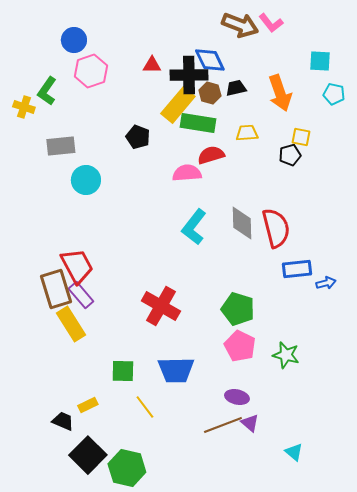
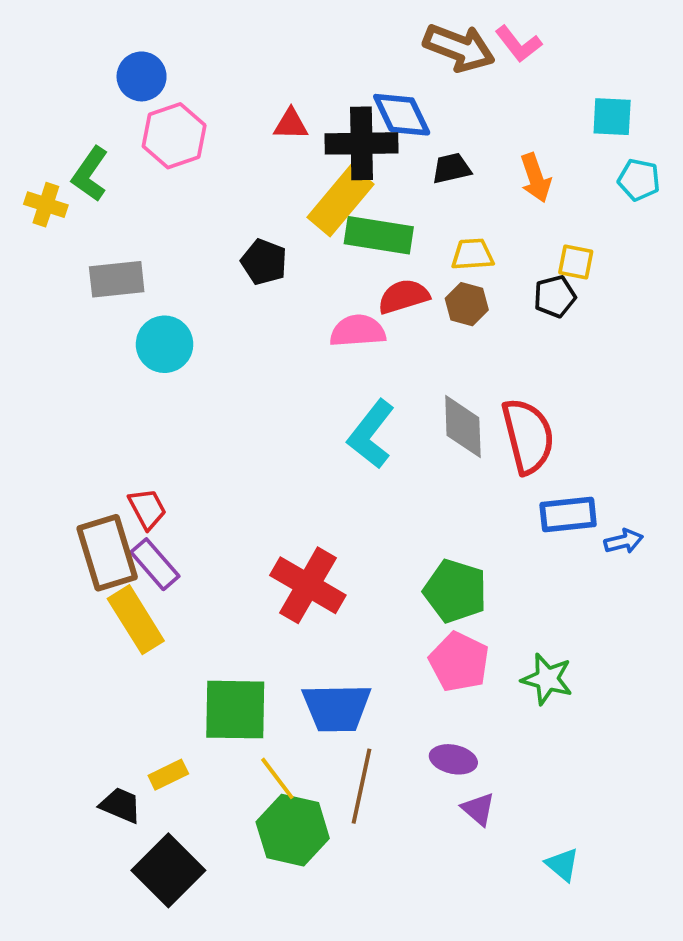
brown hexagon: (210, 93) -> (467, 304), moved
orange arrow: (280, 93) -> (536, 178), size x0.7
red trapezoid: (77, 266) -> (147, 509), size x0.6
green square: (123, 371) -> (235, 710), size x1.5
brown line: (223, 425) -> (362, 786), moved, turned -57
green hexagon: (127, 468) -> (293, 830), moved

